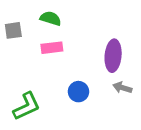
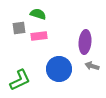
gray square: (13, 30) -> (19, 28), moved
blue circle: (78, 92) -> (59, 69), size x1.6

